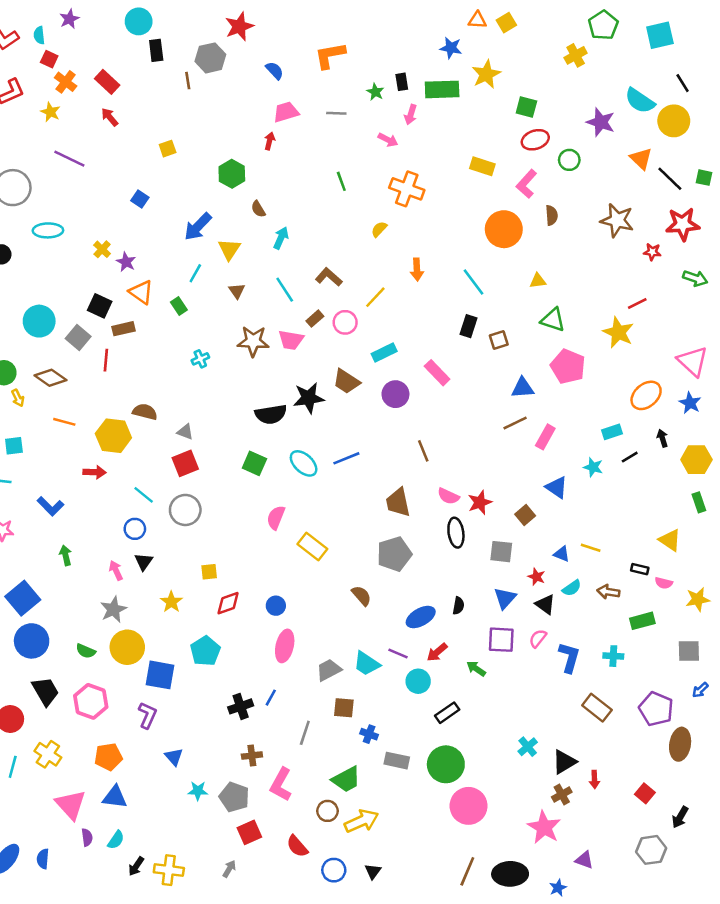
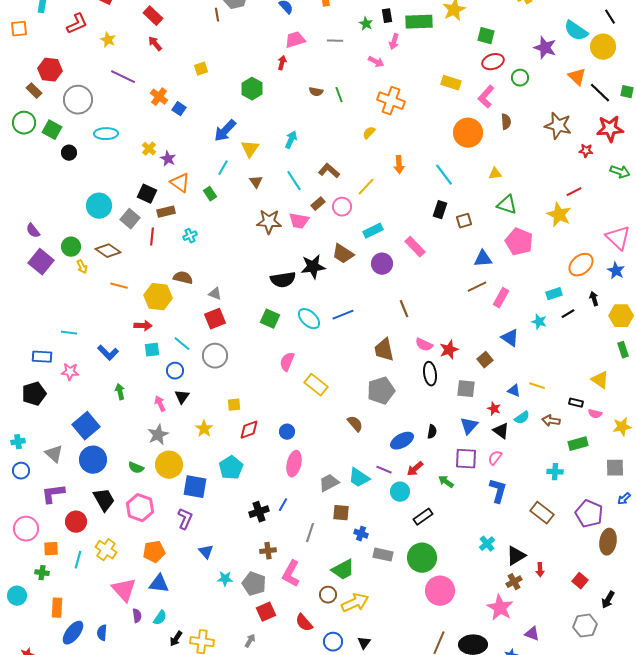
orange cross: (66, 82) -> (159, 97), moved
brown semicircle: (258, 209) -> (316, 92), moved, turned -48
cyan cross: (200, 359) -> (190, 236), moved
cyan square: (14, 446) -> (152, 350), moved
blue L-shape: (569, 657) -> (498, 491), moved

